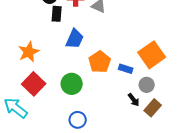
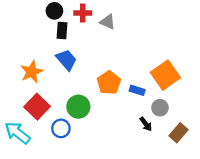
blue trapezoid: (75, 39) -> (66, 60), moved, turned -65
brown rectangle: (153, 108) -> (178, 133), moved
blue circle: (78, 120) -> (61, 128), moved

